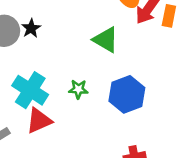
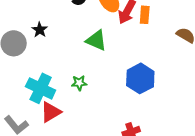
black star: (31, 28) -> (40, 30), moved
blue hexagon: (127, 94) -> (140, 78), moved

